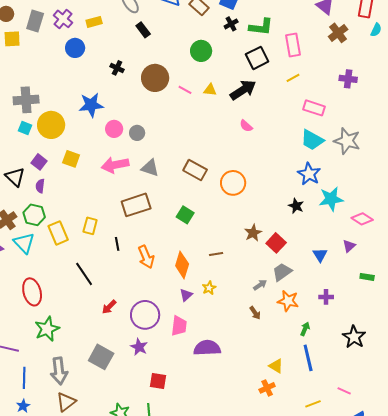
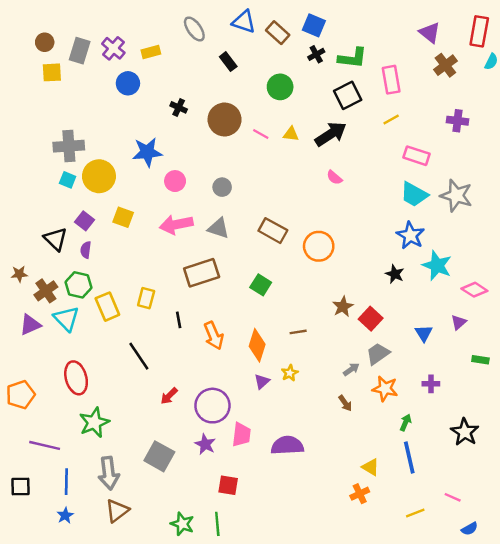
black rectangle: (143, 30) -> (228, 62), moved
gray circle: (137, 133) -> (222, 187), moved
cyan star: (331, 199) -> (437, 266), turned 30
pink trapezoid: (179, 326) -> (241, 435), moved

